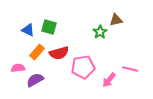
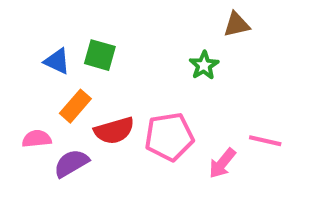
brown triangle: (116, 20) -> (237, 24), moved
red semicircle: (59, 53) -> (114, 131), moved

